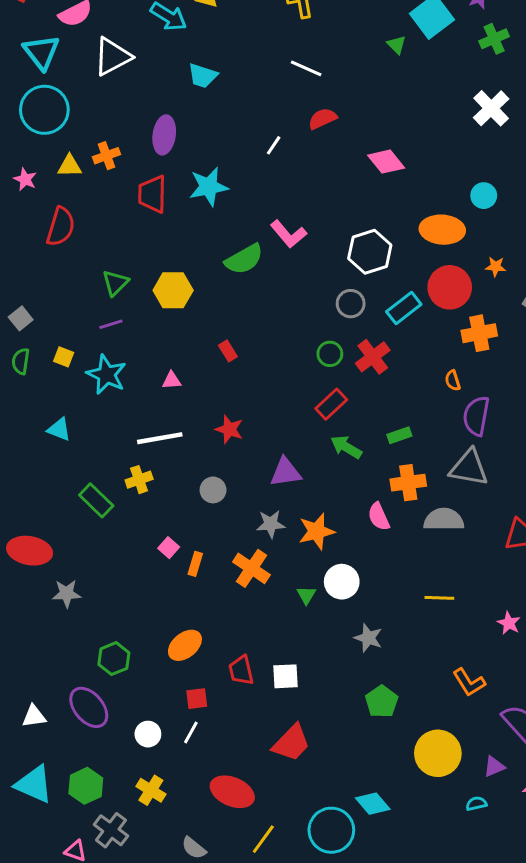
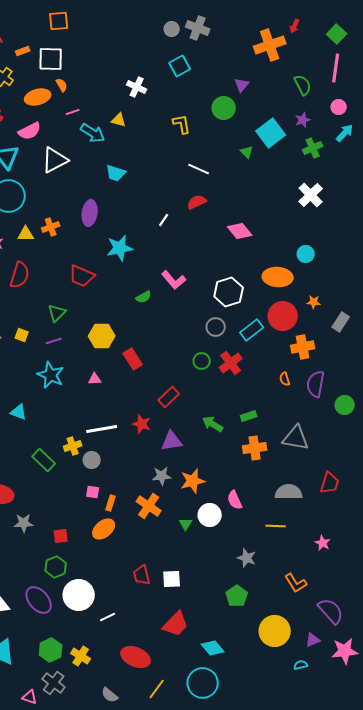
white line: (306, 68) -> (199, 169), moved
red trapezoid: (152, 194) -> (82, 276), moved, turned -68
green semicircle: (244, 259) -> (144, 297), size x0.6
yellow hexagon: (173, 290) -> (102, 336), moved
red rectangle: (228, 351) -> (133, 359), size x1.5
yellow square: (64, 357) -> (22, 335), moved
red rectangle: (331, 404) -> (169, 397), moved
purple semicircle: (476, 416) -> (316, 384), moved
red star: (229, 429) -> (142, 424), moved
white line: (160, 438) -> (102, 429), moved
gray circle: (213, 490) -> (92, 460), moved
pink semicircle: (379, 517) -> (235, 500), moved
gray semicircle: (444, 520) -> (289, 492), moved
pink square: (169, 548) -> (93, 492), turned -32
gray star: (368, 638) -> (247, 558), moved
orange ellipse: (185, 645) -> (104, 529), moved
red square: (197, 699) -> (61, 536), moved
white line: (191, 733) -> (108, 617), turned 35
white circle: (148, 734) -> (79, 595), moved, size x1.8
green hexagon: (86, 786) -> (51, 650), moved
cyan diamond: (373, 804) -> (213, 648), moved

